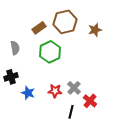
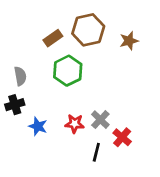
gray semicircle: (15, 48) -> (20, 76), moved

